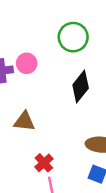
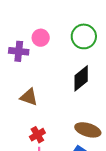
pink circle: (27, 63) -> (41, 38), moved

